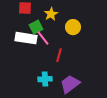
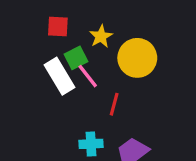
yellow circle: (73, 27) -> (137, 58), size x1.5
white rectangle: (26, 38) -> (60, 76), turned 50

